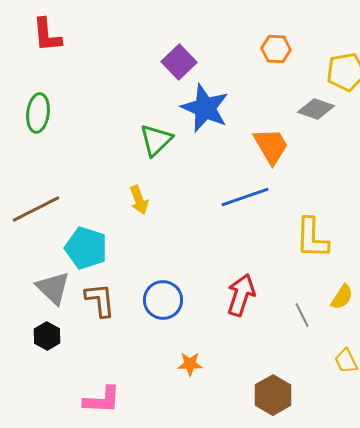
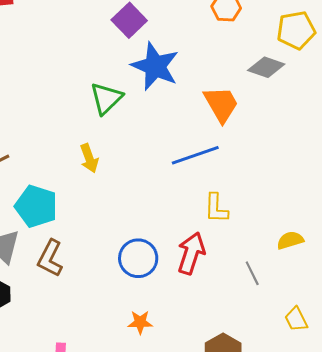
yellow L-shape: (312, 238) -> (216, 208), moved, size x0.7
yellow semicircle: (342, 297) -> (290, 240), moved, turned -140
brown L-shape: (100, 300) -> (50, 258), turned -147
blue circle: (163, 300) -> (138, 258), moved

